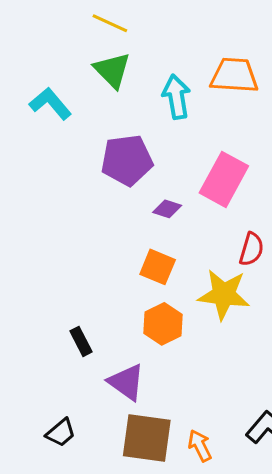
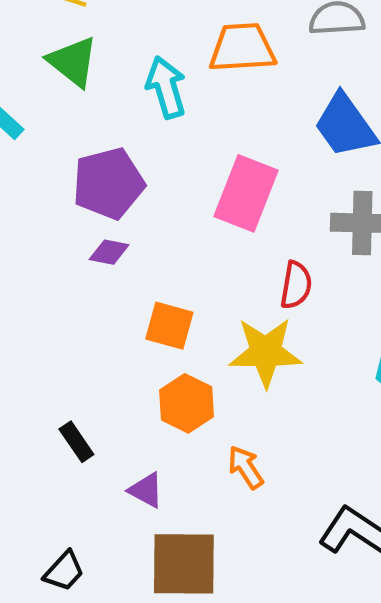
purple diamond: (167, 209) -> (109, 252), moved
purple triangle: (126, 382) -> (146, 490), size x0.7
orange arrow: (200, 446) -> (246, 467), moved

